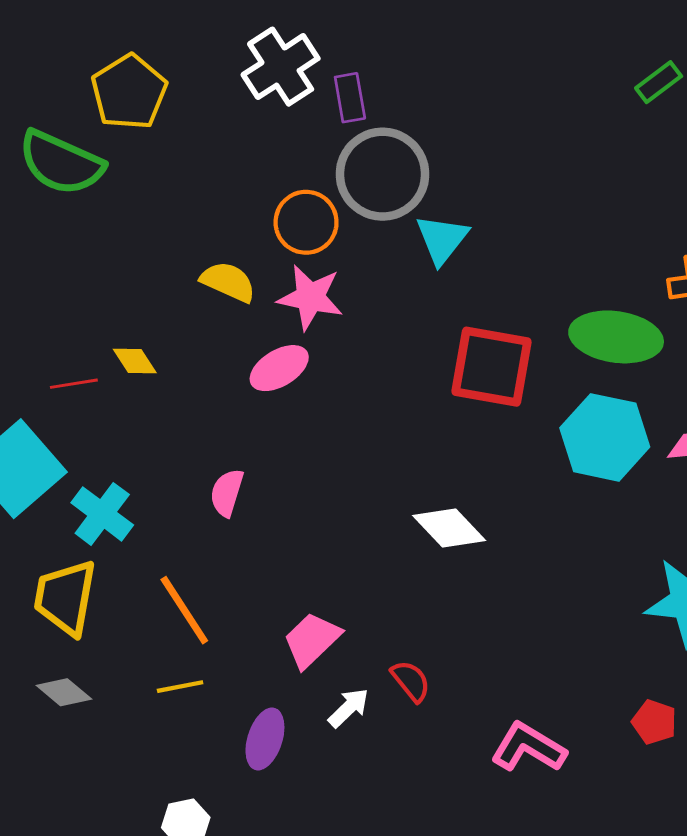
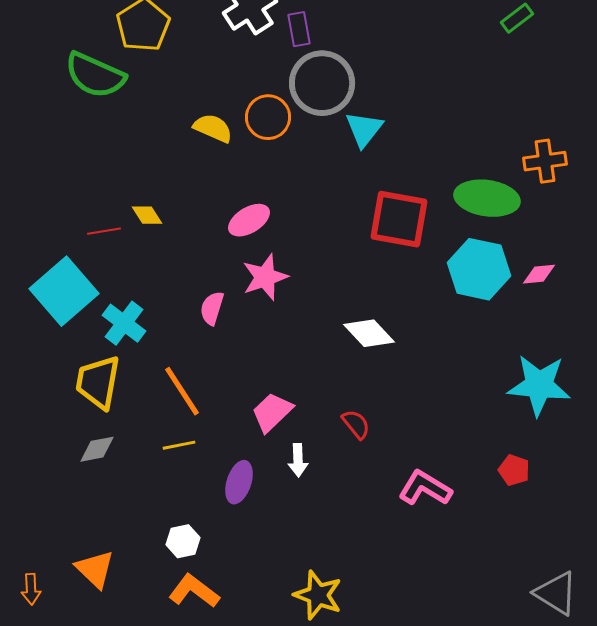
yellow semicircle: (228, 282) -> (213, 128), moved
pink star: (310, 297) -> (265, 277), moved, turned -30
red semicircle: (411, 681) -> (356, 424), moved
gray diamond: (64, 692) -> (97, 449), turned -51
white arrow: (349, 708) -> (298, 460), turned 132

